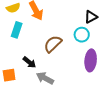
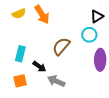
cyan rectangle: (17, 30) -> (20, 54), moved

